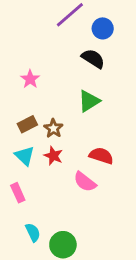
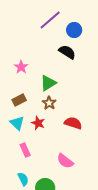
green triangle: (89, 101) -> (48, 83), moved
brown star: (53, 128) -> (49, 103), moved
pink semicircle: (85, 182) -> (65, 161), moved
pink rectangle: (18, 193) -> (25, 150), moved

